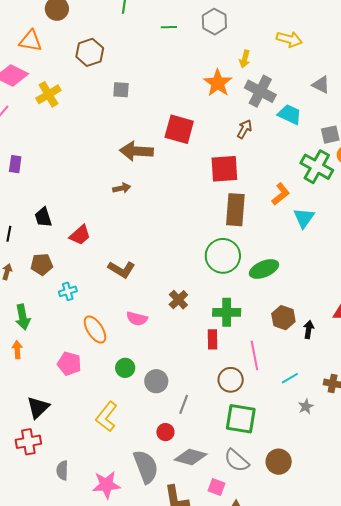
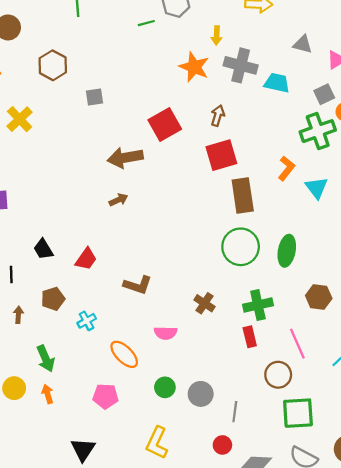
green line: (169, 27) -> (146, 23), moved
red square: (179, 129) -> (165, 125), turned -32
brown arrow: (244, 129) -> (218, 116), moved
green cross: (317, 167) -> (318, 131), turned -36
green ellipse: (264, 269) -> (287, 251), turned -44

